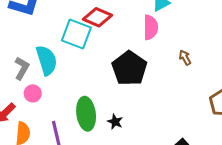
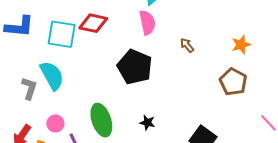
cyan square: (76, 34) -> (62, 34), moved
pink circle: (33, 93) -> (55, 123), moved
black star: (115, 122) -> (147, 123), moved

